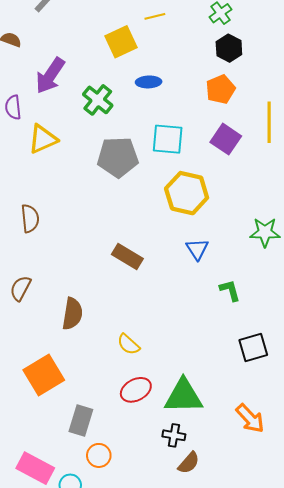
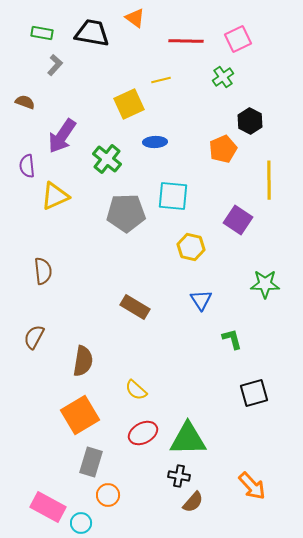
black hexagon: (229, 48) -> (250, 121), moved
purple square: (226, 139) -> (238, 220), moved
yellow hexagon: (187, 193) -> (191, 247), size x0.7
orange square: (44, 375) -> (80, 415), moved
orange arrow: (250, 418) -> (252, 486), moved

